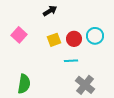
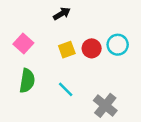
cyan line: (71, 61) -> (66, 89), moved, turned 48
green semicircle: (24, 84) -> (27, 81), moved

